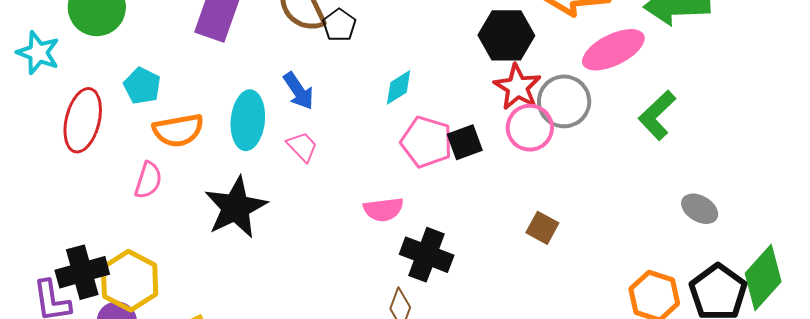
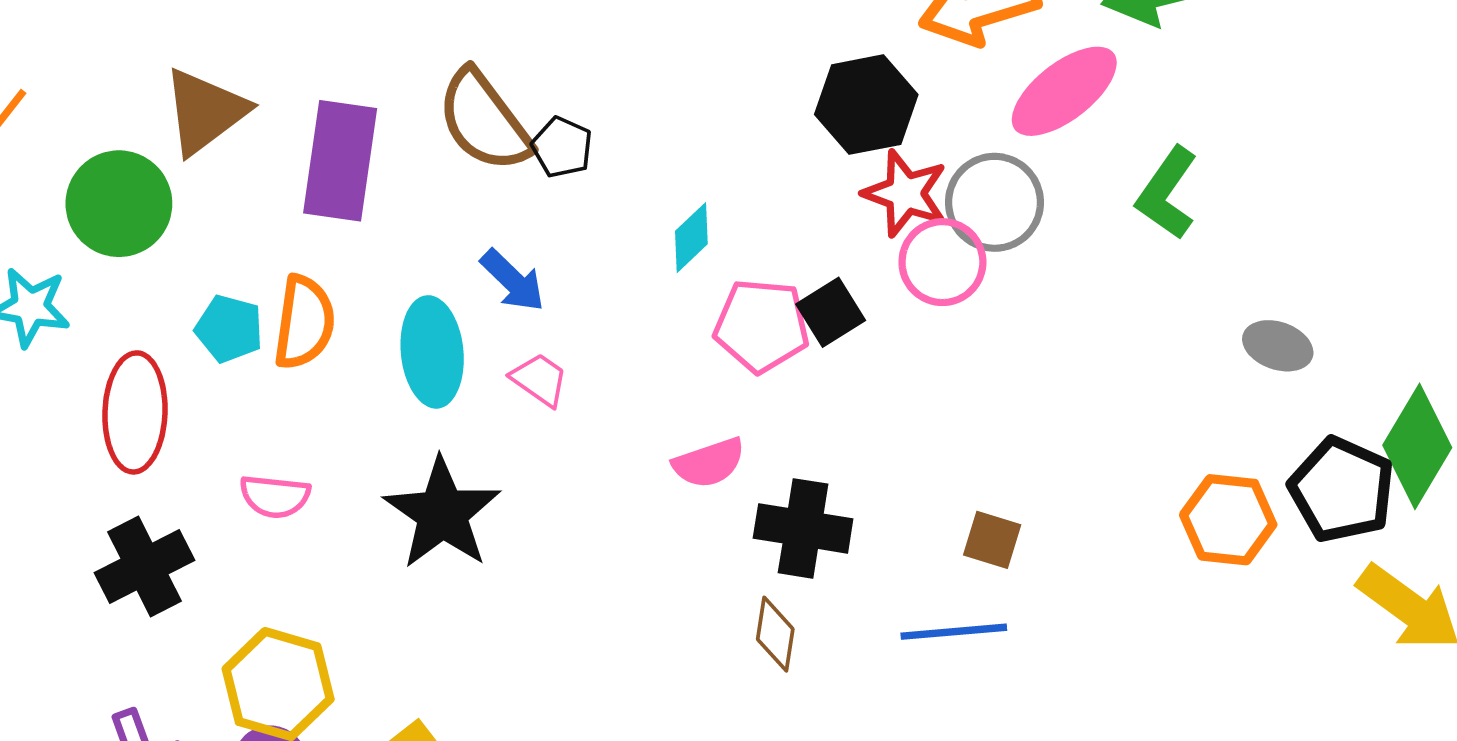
orange semicircle: (178, 130) -> (304, 322), moved, turned -60
pink semicircle: (148, 180) -> (275, 496), turned 90
brown square: (542, 228) -> (992, 540), moved
black cross: (82, 272) -> (144, 566), moved

